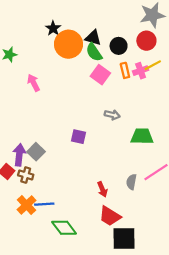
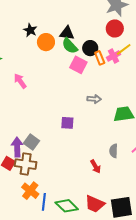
orange circle: (68, 44) -> (46, 42), size x0.7
black circle: (119, 46) -> (90, 48), moved
brown cross: (26, 175) -> (26, 164), size x1.5
gray semicircle: (131, 182) -> (114, 151), moved
blue line: (44, 204) -> (44, 202), moved, turned -72
red trapezoid: (110, 216) -> (95, 204), moved

